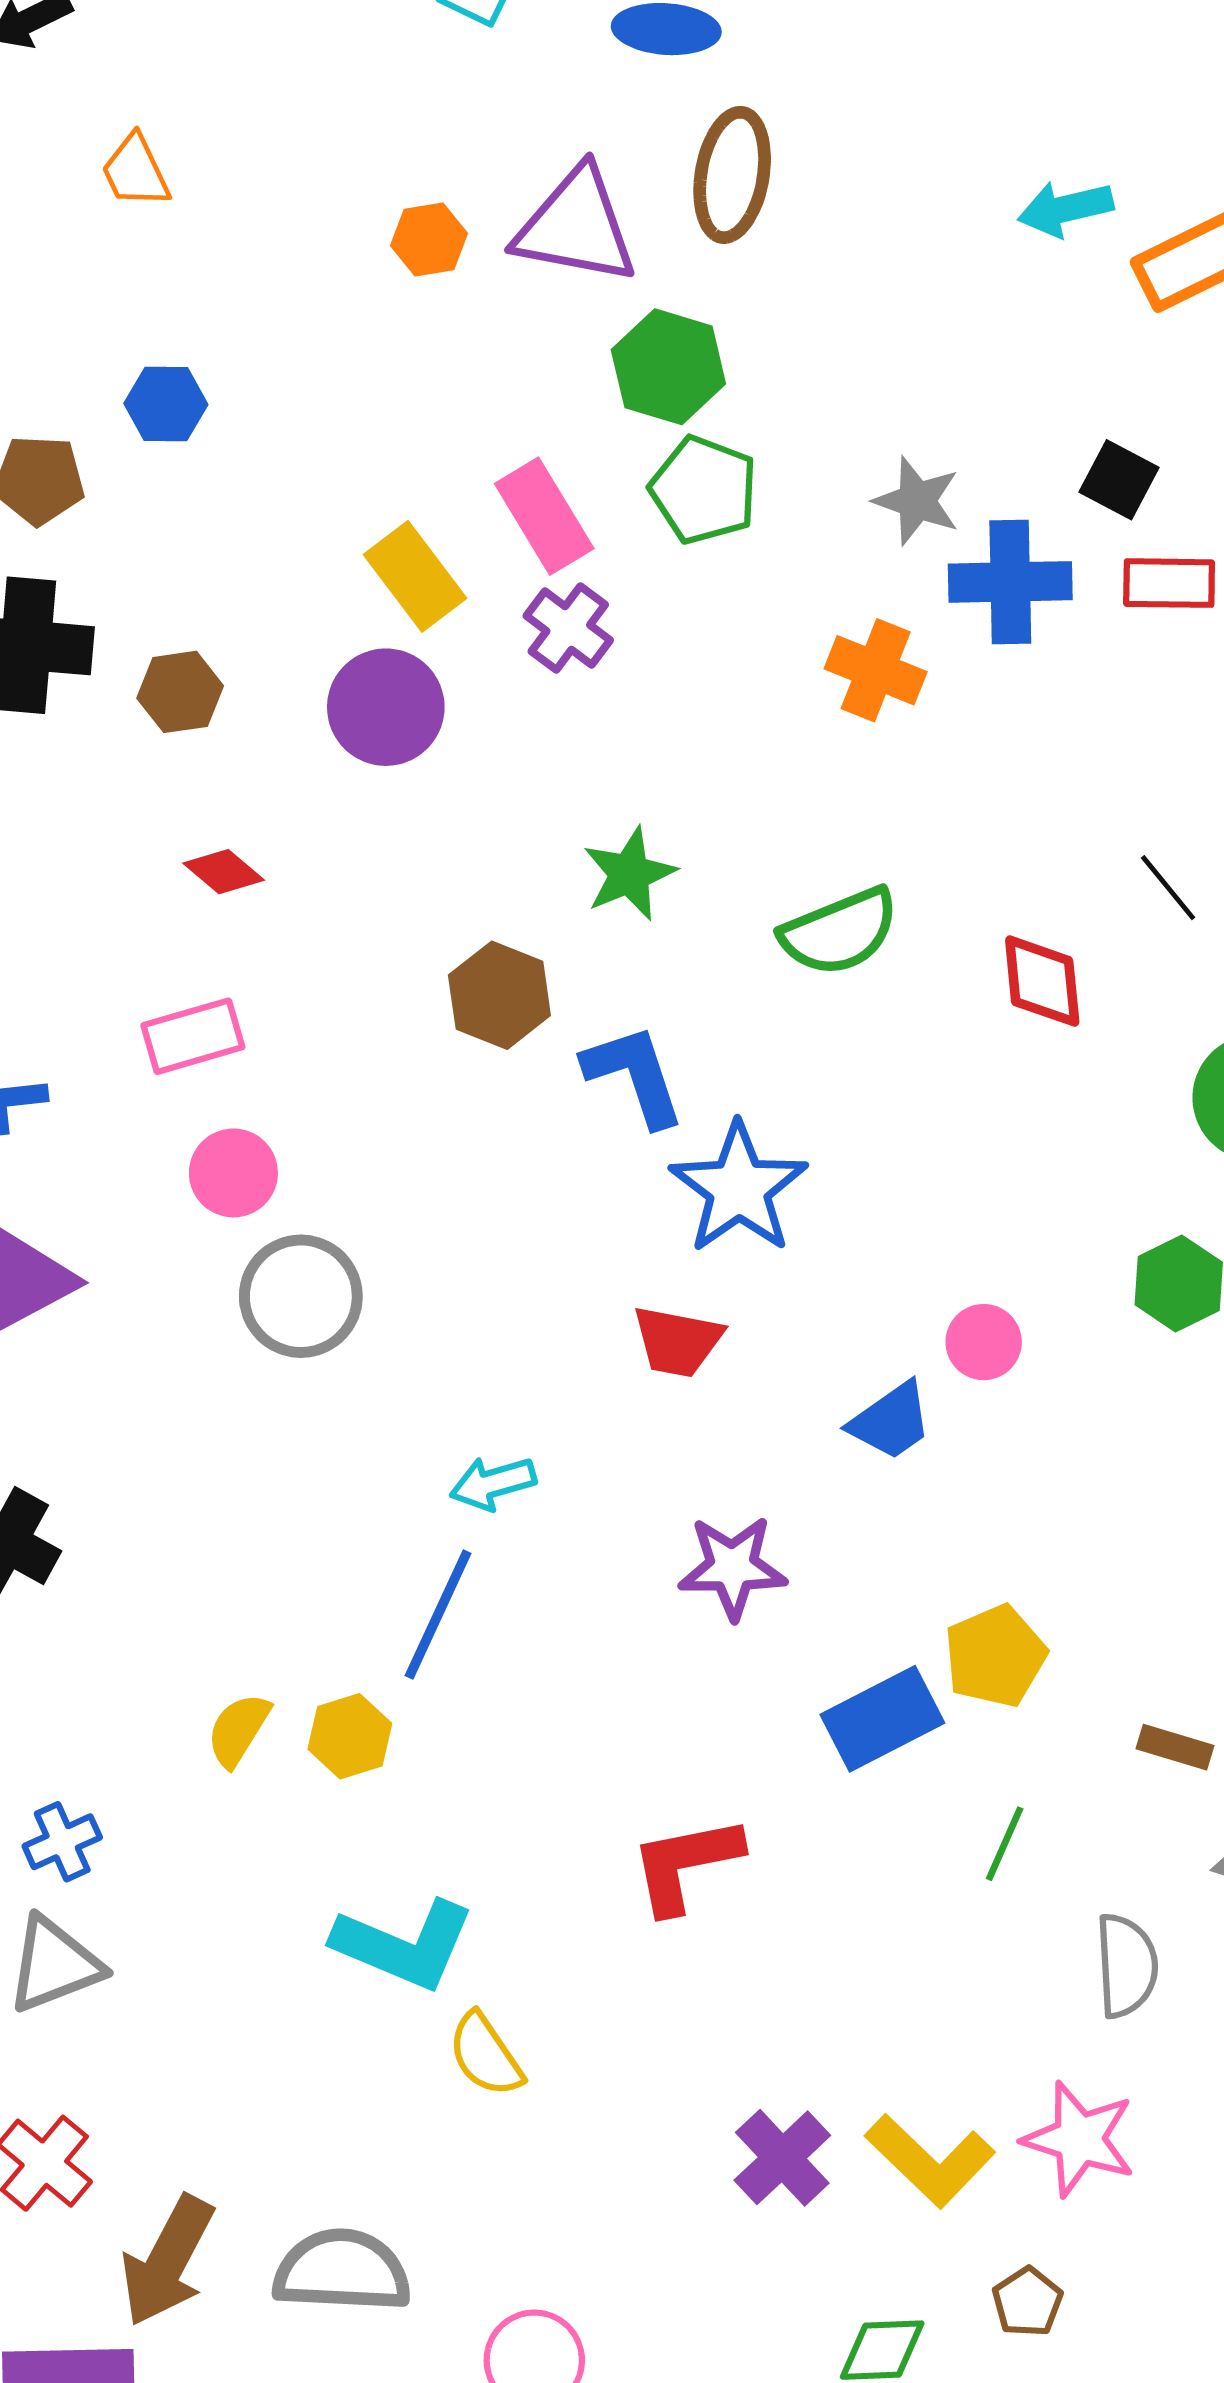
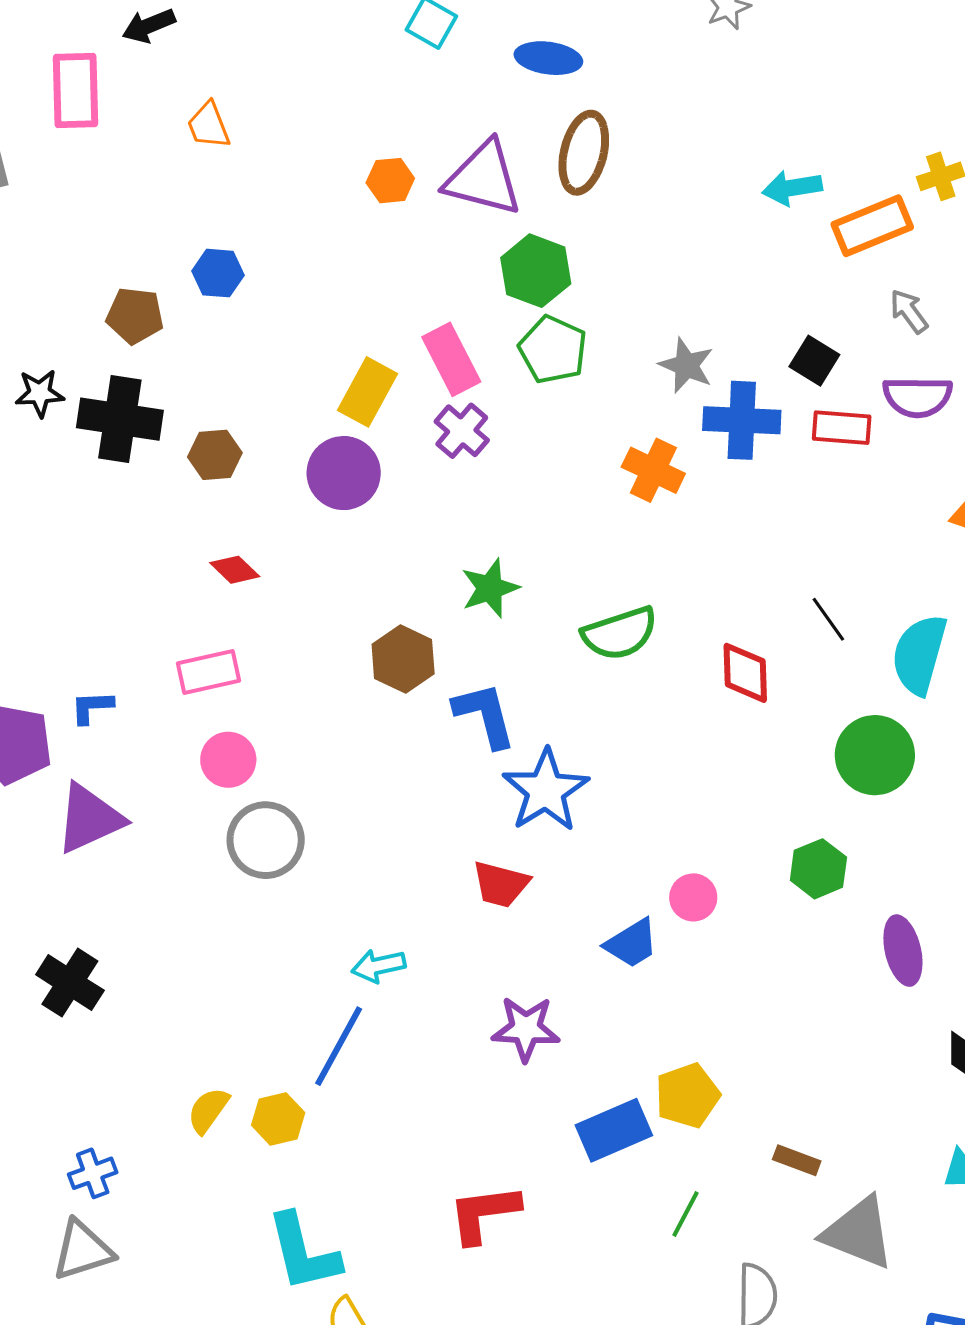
yellow rectangle: (415, 576) -> (368, 392), turned 62
cyan L-shape: (404, 1945) -> (303, 1252), turned 50

